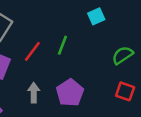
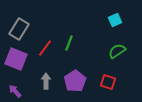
cyan square: (96, 16) -> (115, 20), moved
red square: (125, 91) -> (108, 82), moved

